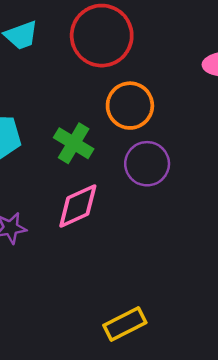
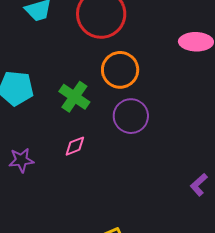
pink diamond: (78, 206) -> (75, 146), size x0.6

